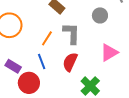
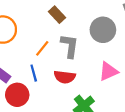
gray circle: (100, 15) -> (103, 30), size x1.5
red semicircle: (70, 62) -> (65, 77), turned -114

